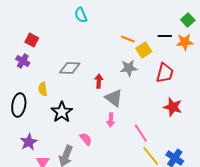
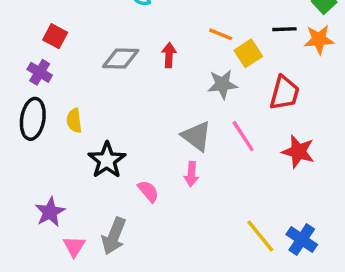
gray diamond: (70, 68) -> (121, 58), moved
red arrow: (99, 81) -> (169, 55), moved
black ellipse: (19, 105) -> (33, 119), moved
pink line: (141, 133) -> (243, 136), moved
pink semicircle: (86, 139) -> (148, 191), moved

